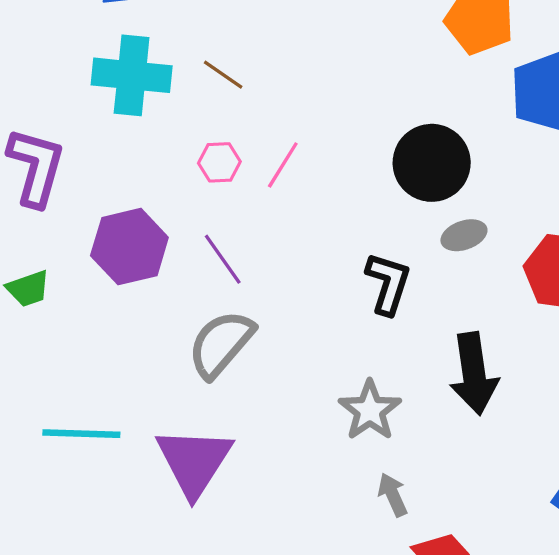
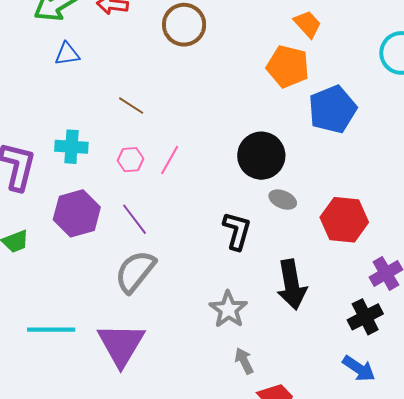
cyan cross: (132, 75) -> (71, 147), moved, size x0.7
gray ellipse: (464, 235) -> (283, 200), turned 44

